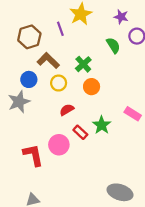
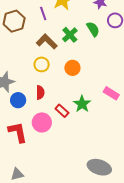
brown L-shape: (48, 61) -> (47, 42), moved
green cross: (83, 64) -> (70, 35), moved
blue circle: (29, 79) -> (18, 100), moved
red semicircle: (67, 110) -> (40, 92), moved, turned 120

